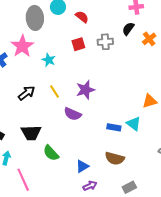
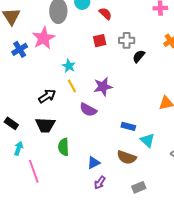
black semicircle: (128, 29) -> (139, 56), moved
cyan star: (49, 60) -> (69, 66), moved
black arrow: (27, 93) -> (47, 96), moved
cyan triangle: (134, 124) -> (147, 140), moved
green semicircle: (51, 153) -> (64, 147), turned 36
purple arrow: (90, 186) -> (100, 183), turned 144

